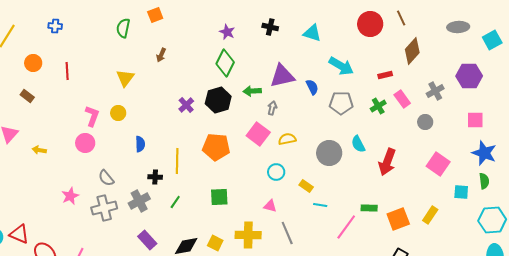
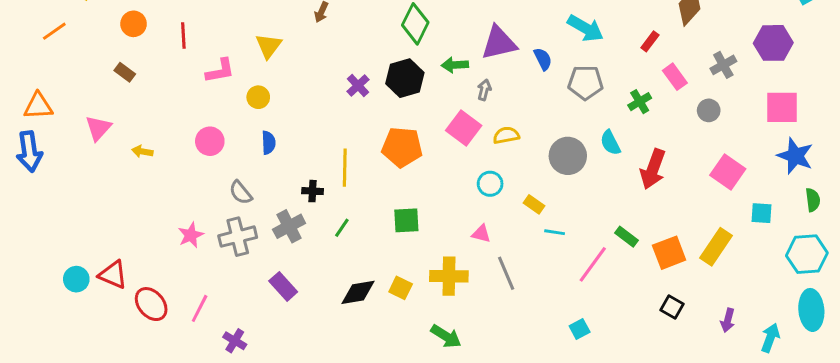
red rectangle: (385, 75) -> (650, 41), turned -40
green cross: (378, 106) -> (640, 102), moved
pink L-shape: (92, 116) -> (220, 71), moved, turned 60
pink square: (475, 120) -> (782, 107), size x1.4
blue semicircle: (140, 144) -> (268, 143), moved
green semicircle: (484, 181) -> (813, 200), moved
pink star: (70, 196) -> (191, 235), moved
green rectangle: (369, 208) -> (626, 237), turned 35
yellow rectangle: (430, 215) -> (716, 247), size x1.4
purple rectangle: (147, 240) -> (283, 286), moved

